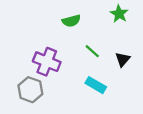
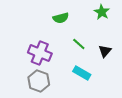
gray hexagon: (30, 90) -> (39, 81), moved

